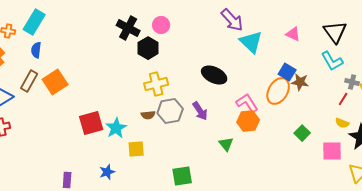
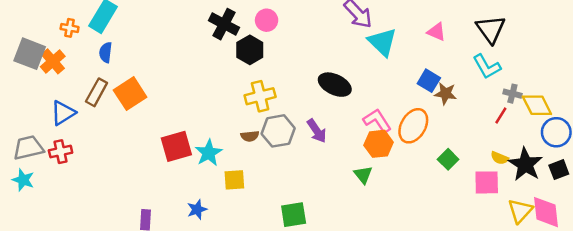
orange ellipse: (278, 91) -> (413, 126), moved
yellow semicircle: (342, 123) -> (500, 158), moved
green triangle: (226, 144) -> (363, 175), moved

